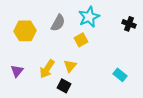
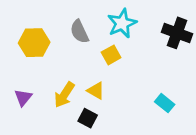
gray semicircle: (58, 23) -> (79, 32), turned 126
black cross: (129, 24) -> (177, 33), size x1.5
yellow triangle: (70, 66) -> (96, 91), turned -40

